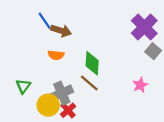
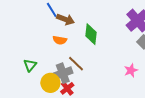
green diamond: (92, 63) -> (91, 34), moved
brown line: (89, 83) -> (76, 64), moved

